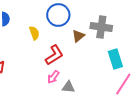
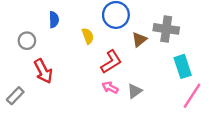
pink arrow: (53, 77) -> (110, 88), turned 80
gray triangle: (68, 87) -> (135, 91), moved, turned -40

